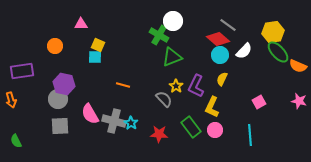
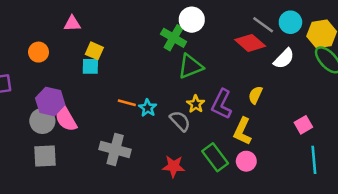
cyan circle: (220, 55) -> (290, 22), moved
pink semicircle: (90, 114) -> (66, 118), moved
cyan star: (131, 123) -> (148, 108), moved
cyan line: (250, 135) -> (314, 160), moved

